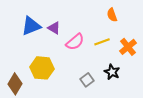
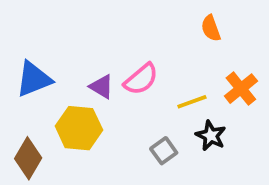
blue triangle: (31, 26) -> (34, 79), moved
purple triangle: (54, 28) -> (102, 87), moved
yellow line: (102, 42) -> (192, 102), moved

